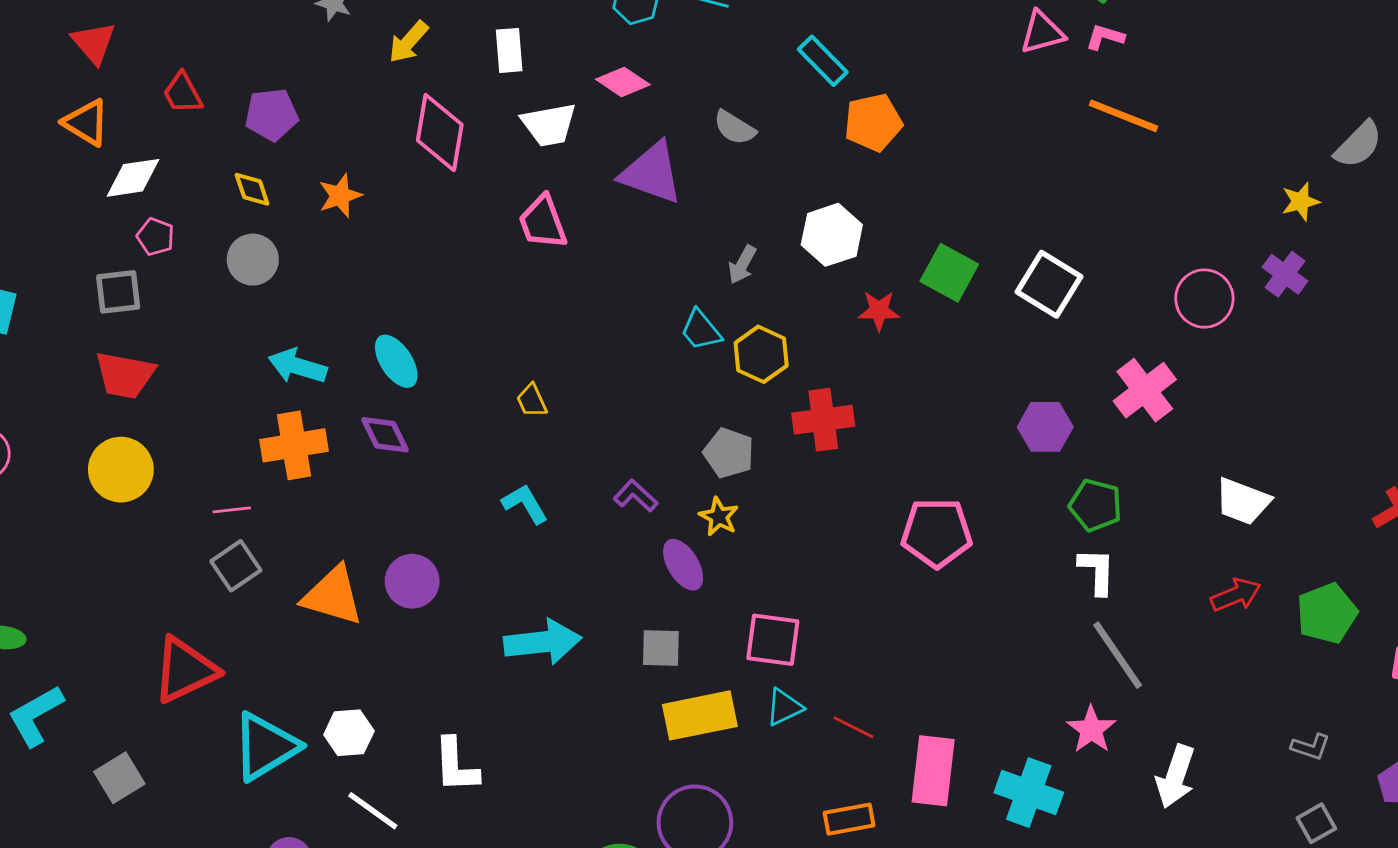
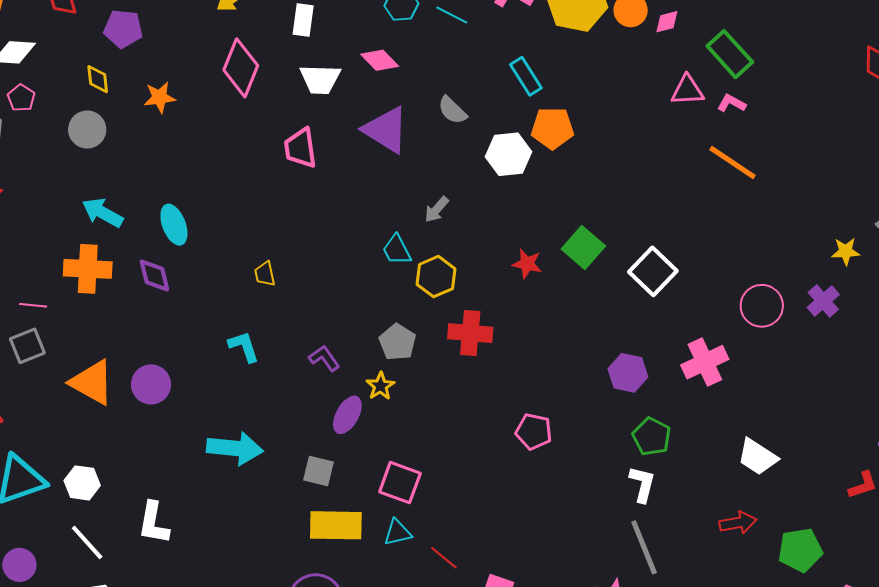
white hexagon: (832, 235) -> (508, 154), moved
pink pentagon: (937, 533) -> (534, 432), size x0.7
purple ellipse: (683, 565) -> (347, 415), turned 48

